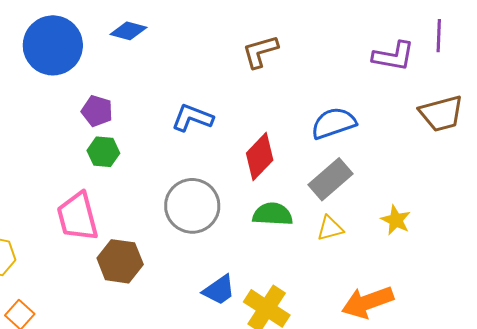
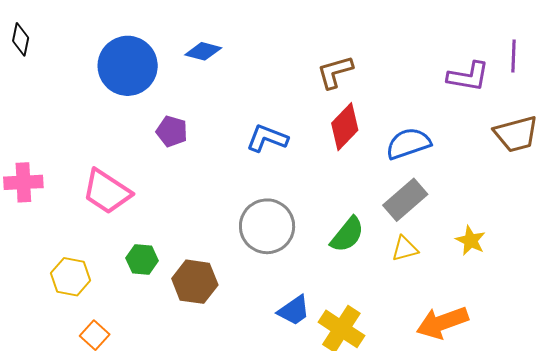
green hexagon: (103, 152) -> (142, 259), moved
red diamond: (260, 157) -> (345, 127), moved
green semicircle: (273, 214) -> (347, 235), turned 126
pink trapezoid: (78, 217) -> (107, 192), moved, turned -42

